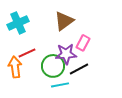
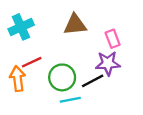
brown triangle: (64, 21) -> (75, 25), turned 30
pink rectangle: (83, 43) -> (113, 39), moved, turned -49
purple star: (66, 54) -> (108, 63), moved

